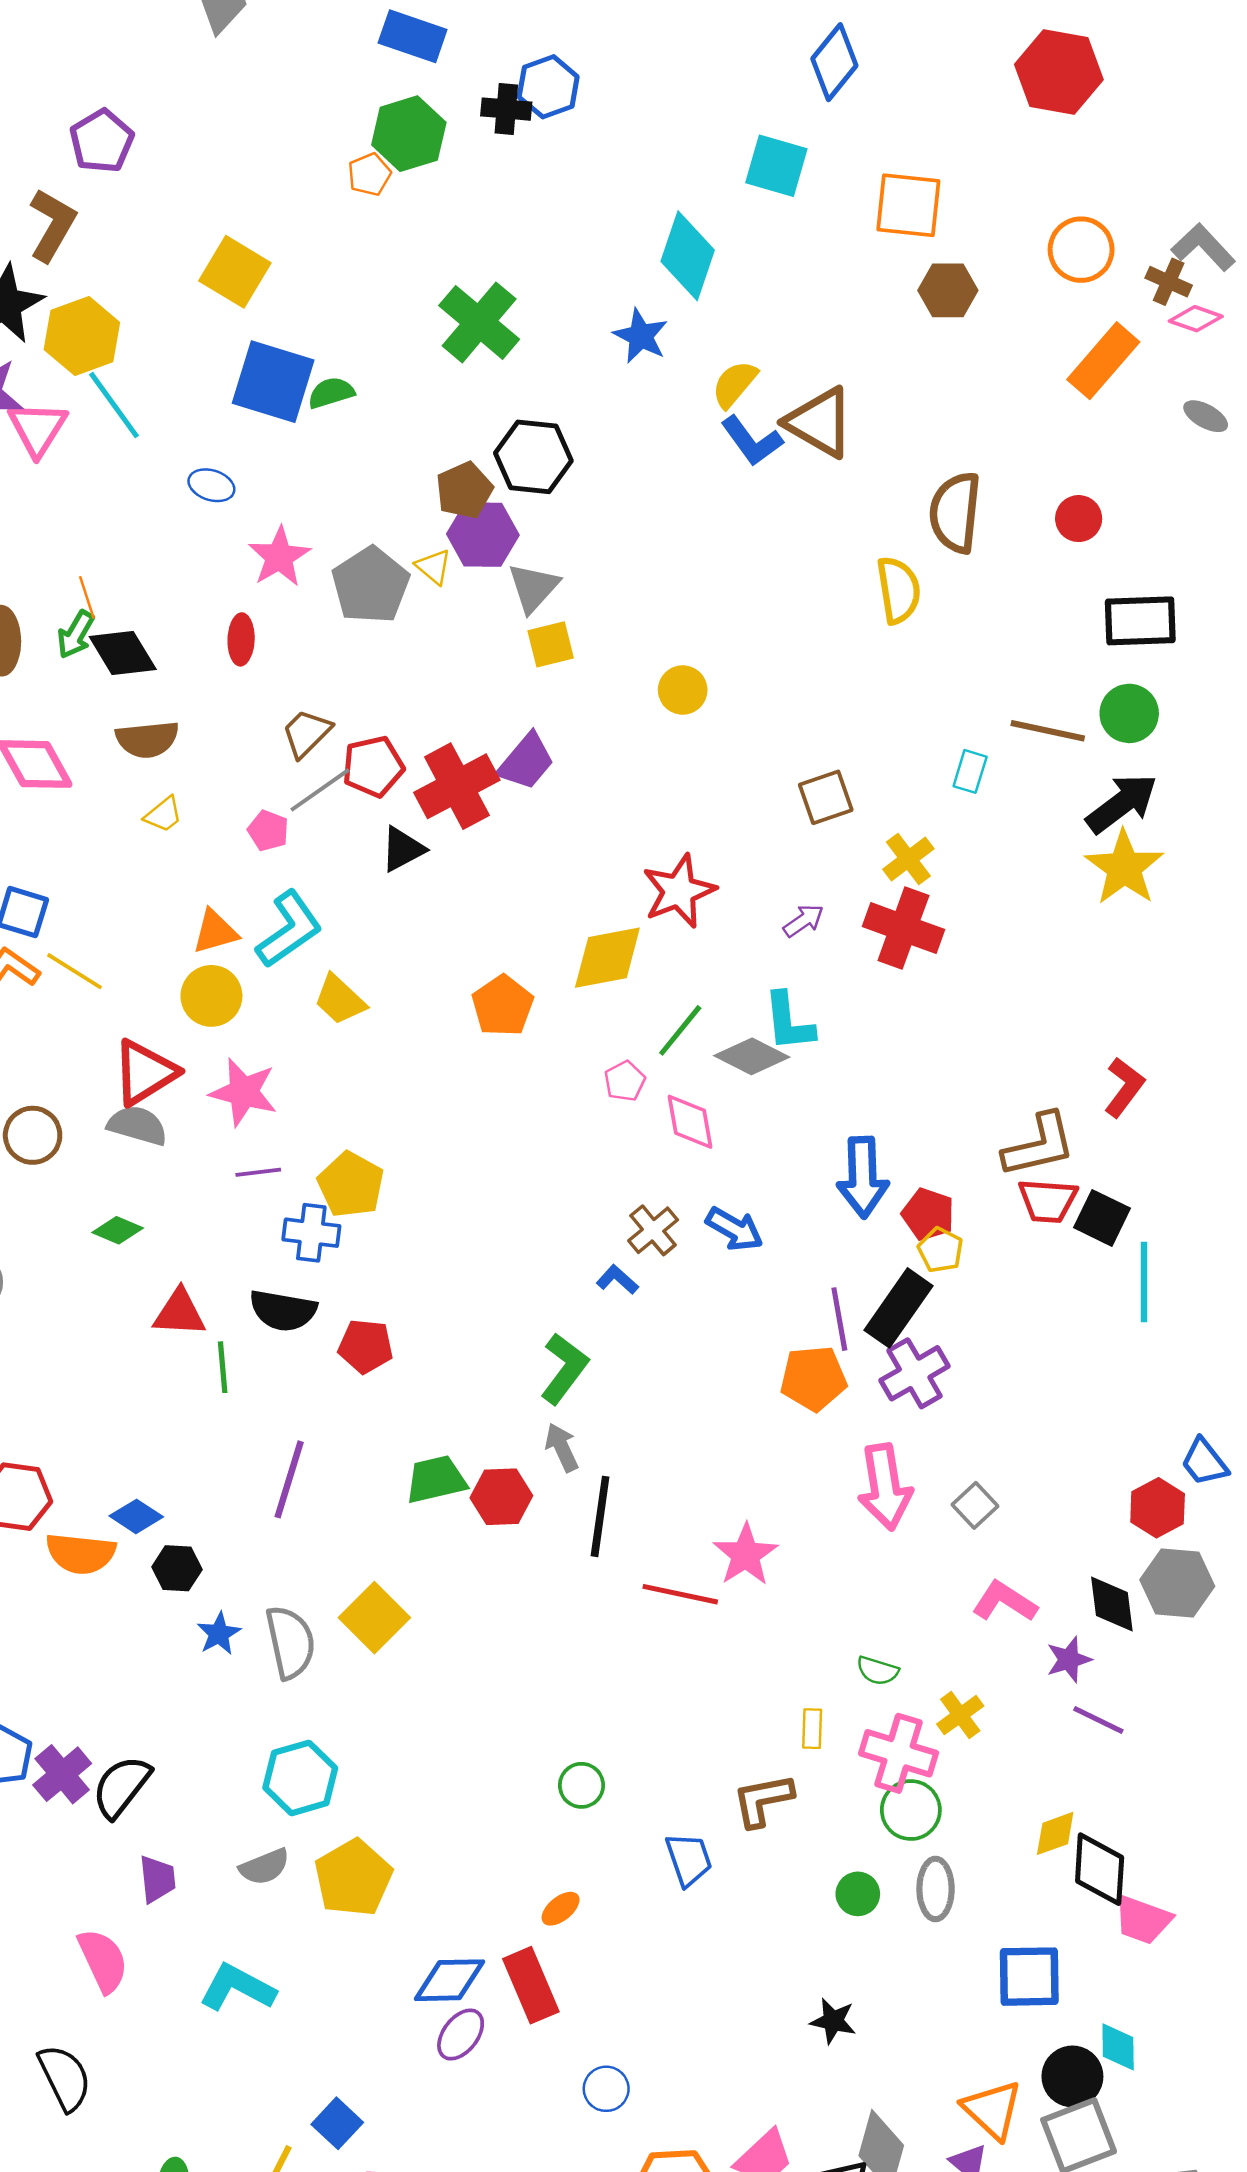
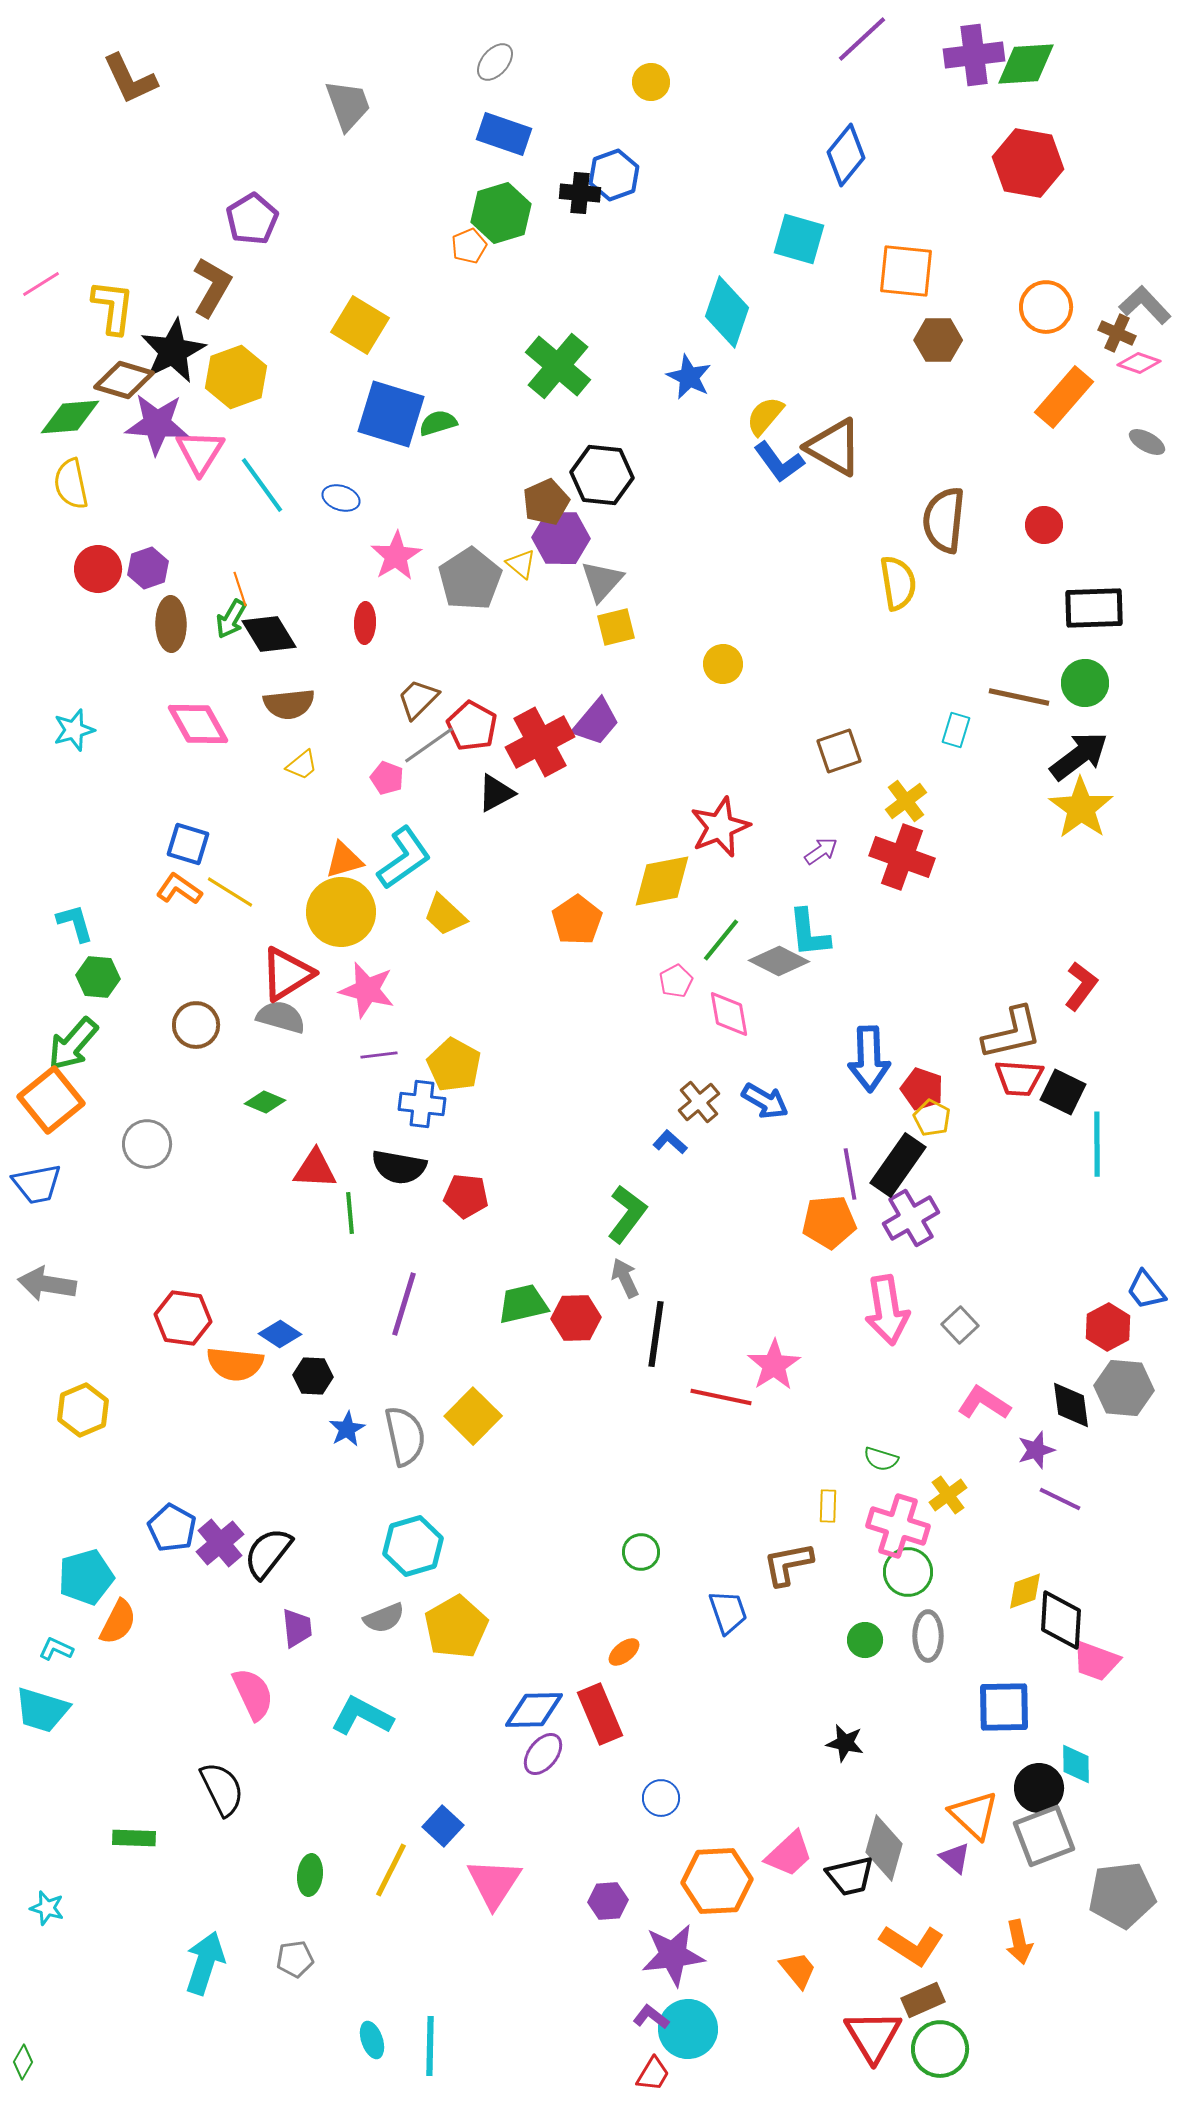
cyan line: (114, 405) -> (262, 485), moved
red pentagon: (373, 766) -> (472, 726), turned -30
yellow circle: (211, 996) -> (341, 912), size x1.4

